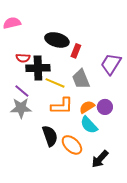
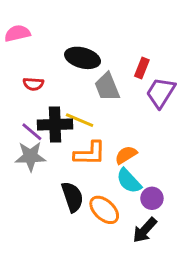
red rectangle: (76, 51) -> (142, 68), moved
black cross: (38, 68) -> (55, 124), moved
gray trapezoid: (81, 79) -> (107, 87), moved
purple circle: (105, 107) -> (152, 198), moved

